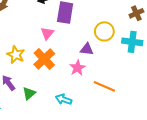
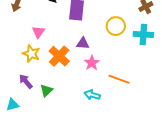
pink triangle: (47, 33) -> (38, 32), moved
purple triangle: (87, 49) -> (83, 43), moved
cyan arrow: (64, 99) -> (92, 95), moved

